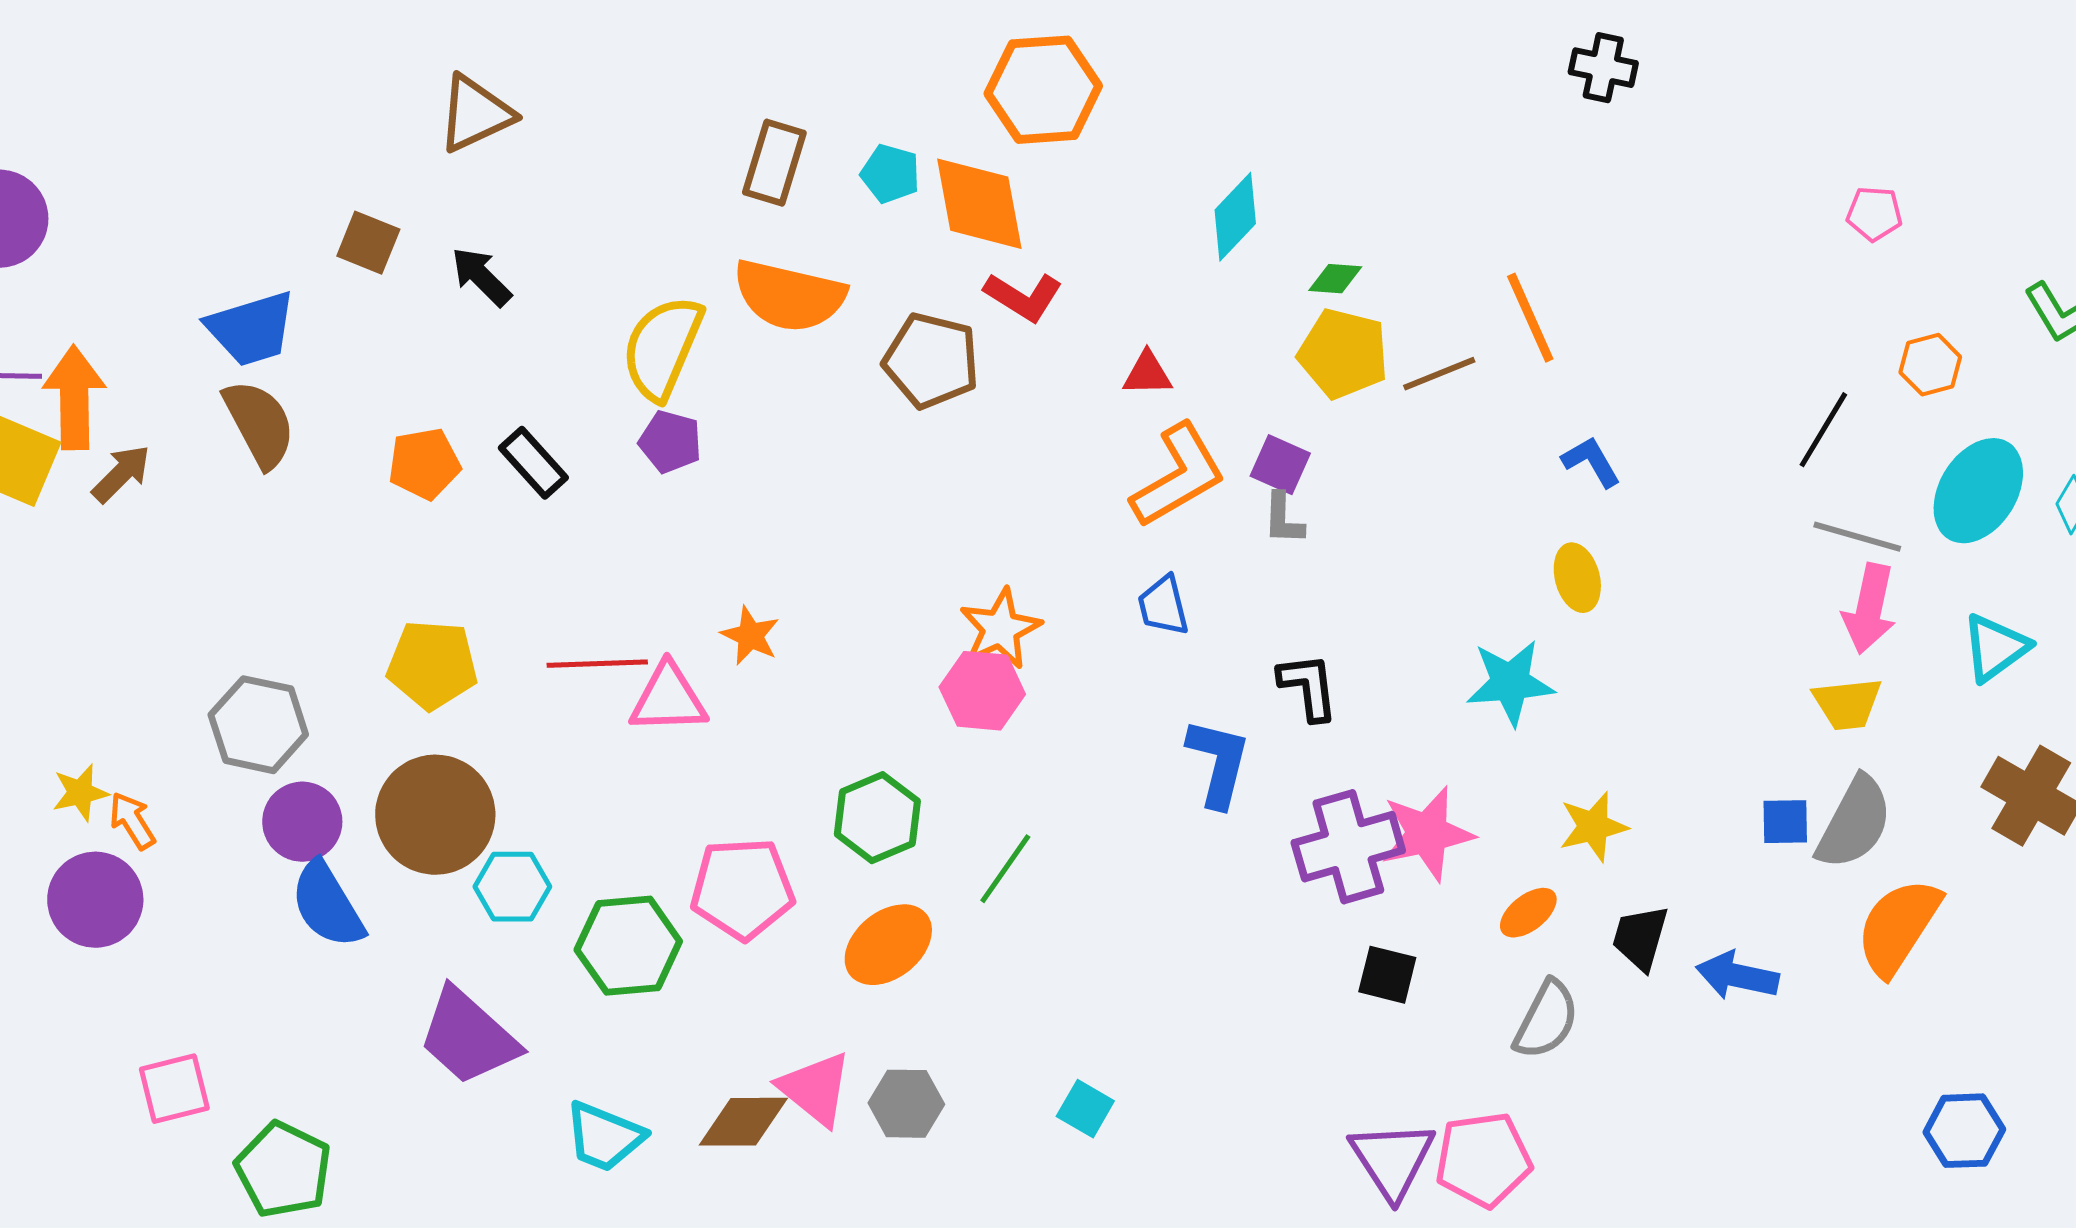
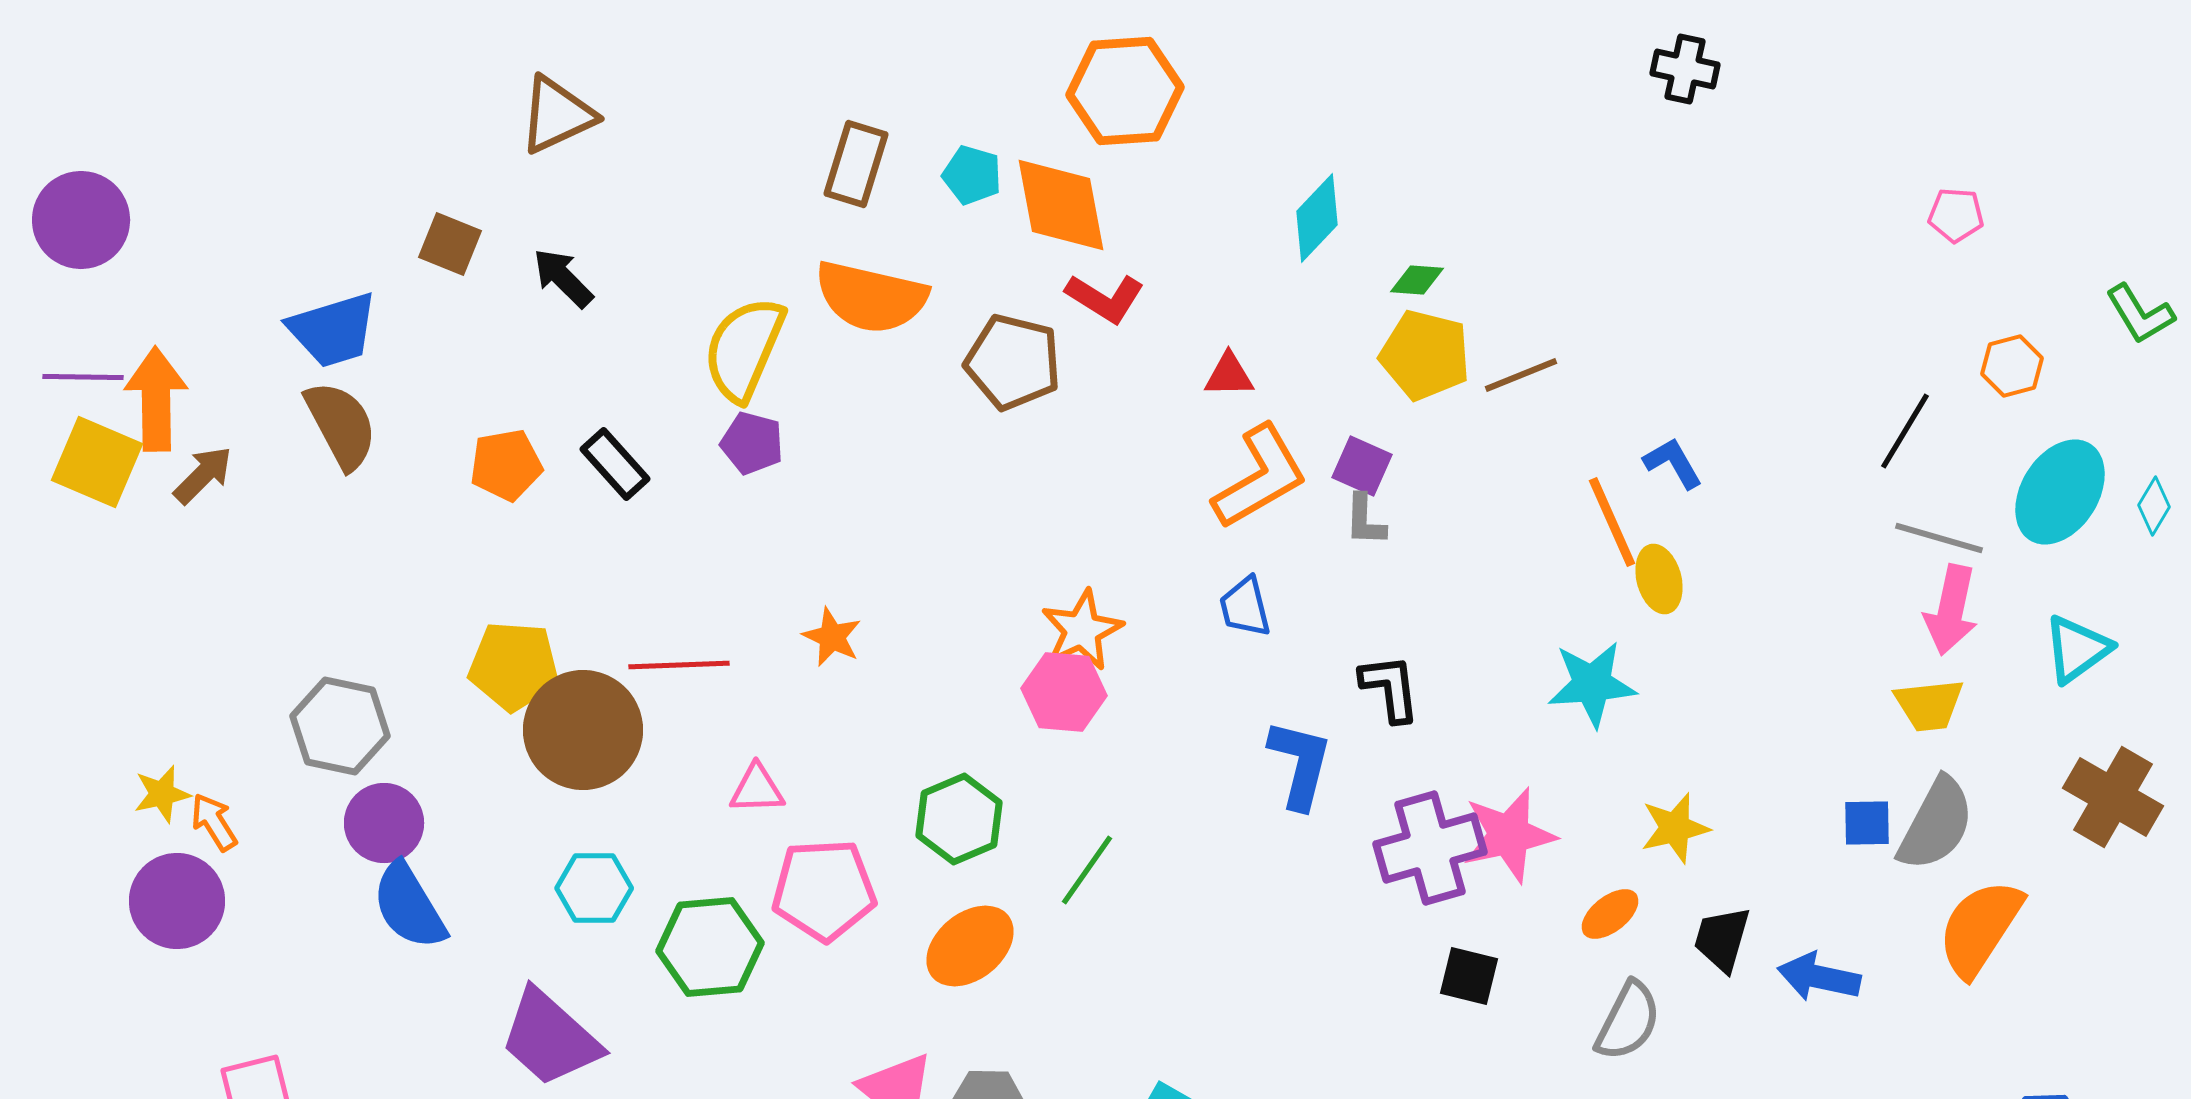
orange line: (1530, 318) -> (1612, 522), moved
pink triangle: (668, 699) -> (757, 789), moved, size x0.7
brown circle: (435, 815) -> (583, 730), moved

